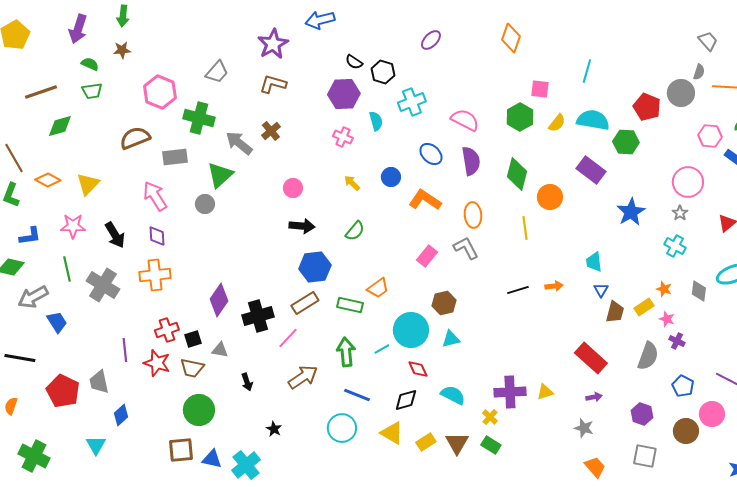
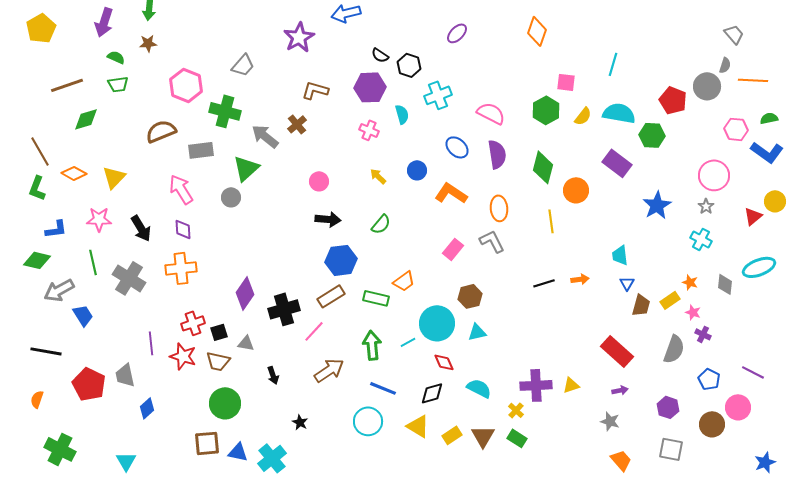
brown L-shape: (273, 84) -> (315, 90), moved
cyan triangle: (96, 445) -> (126, 461), moved

